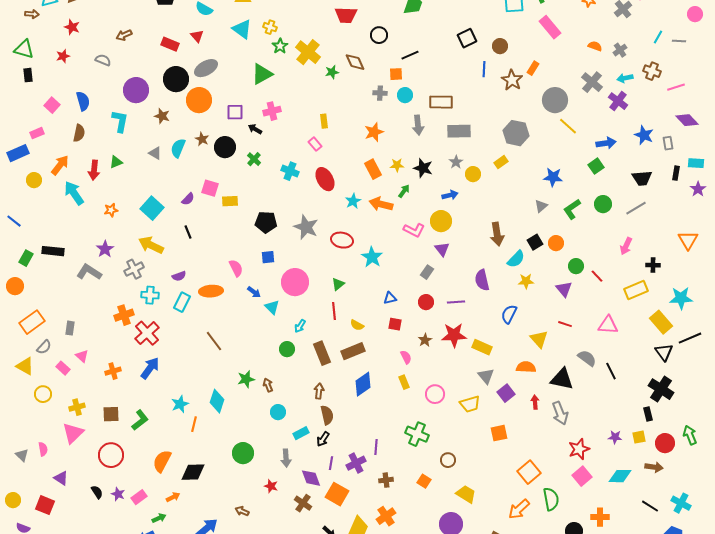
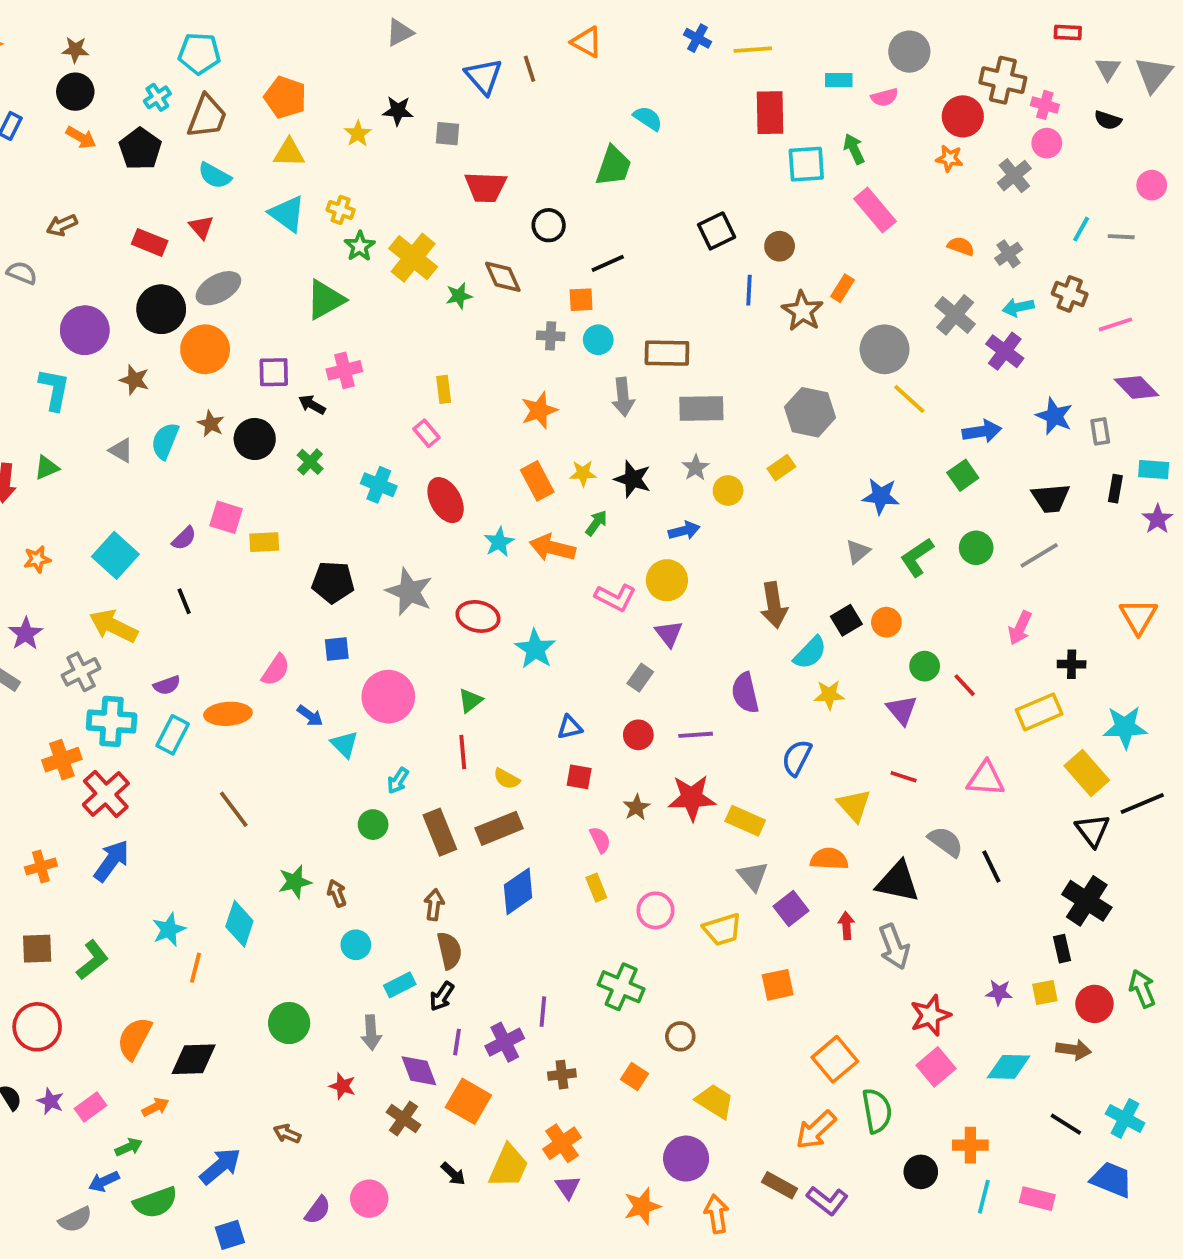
pink semicircle: (236, 268) -> (276, 670), turned 60
cyan cross: (150, 295) -> (112, 721), size x1.4

